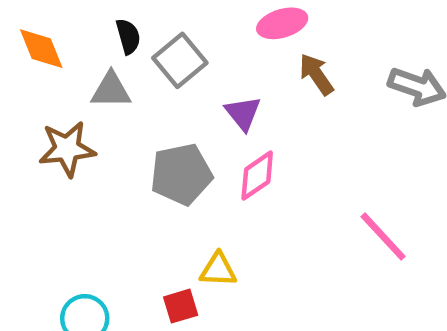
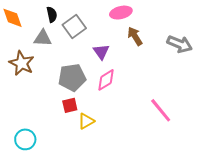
brown star: (67, 149) -> (22, 63), turned 30
yellow triangle: (218, 270) -> (86, 121), turned -36
red square: (181, 306) -> (70, 105), moved

